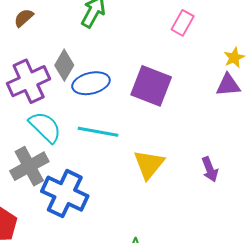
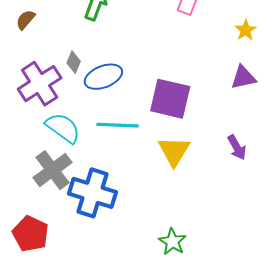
gray diamond: (64, 65) -> (74, 62), size x0.7
purple triangle: (228, 85) -> (243, 77), moved
purple square: (151, 86) -> (170, 99), moved

